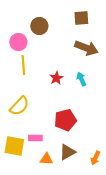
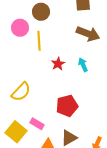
yellow line: (23, 65) -> (39, 41), moved
pink rectangle: (35, 138) -> (37, 124), turned 32
yellow square: (14, 146) -> (16, 132), turned 30

